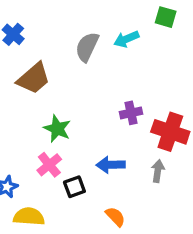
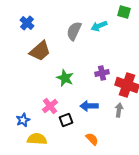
green star: (57, 129) -> (65, 78), moved

